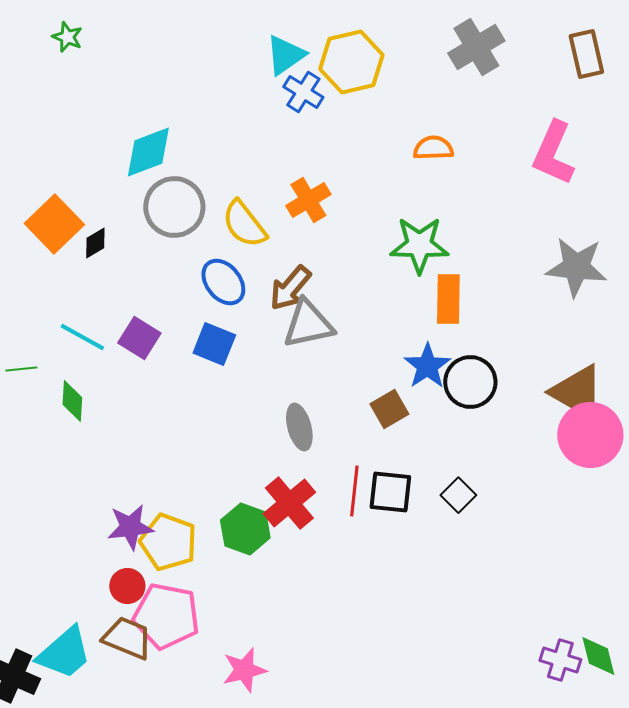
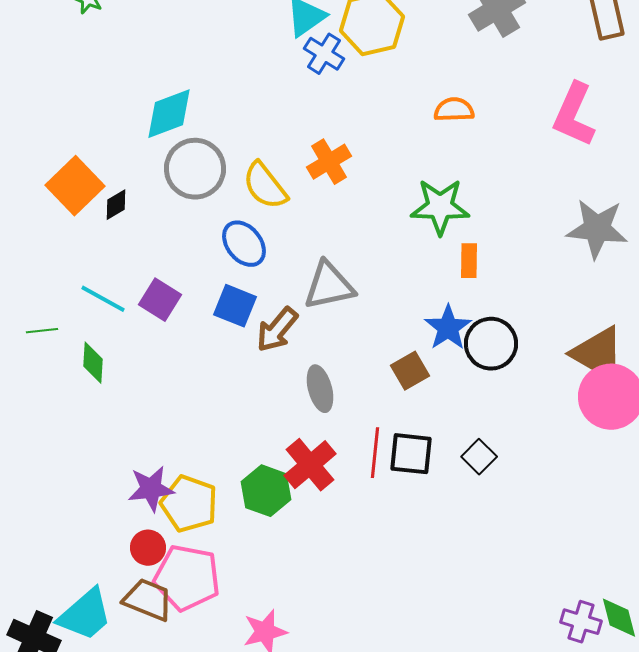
brown arrow: (290, 288) -> (277, 330), moved
orange rectangle: (448, 299) -> (469, 261), size x0.7

